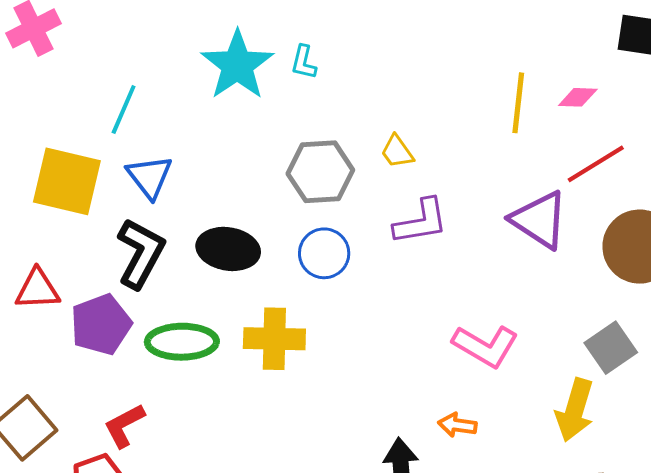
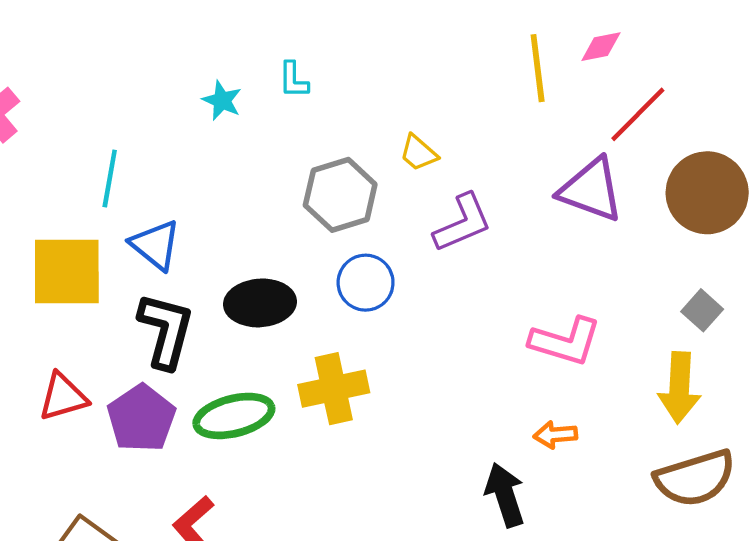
cyan star: (237, 65) -> (222, 100), size x0.5
gray square: (611, 348) -> (702, 310), size x0.7

